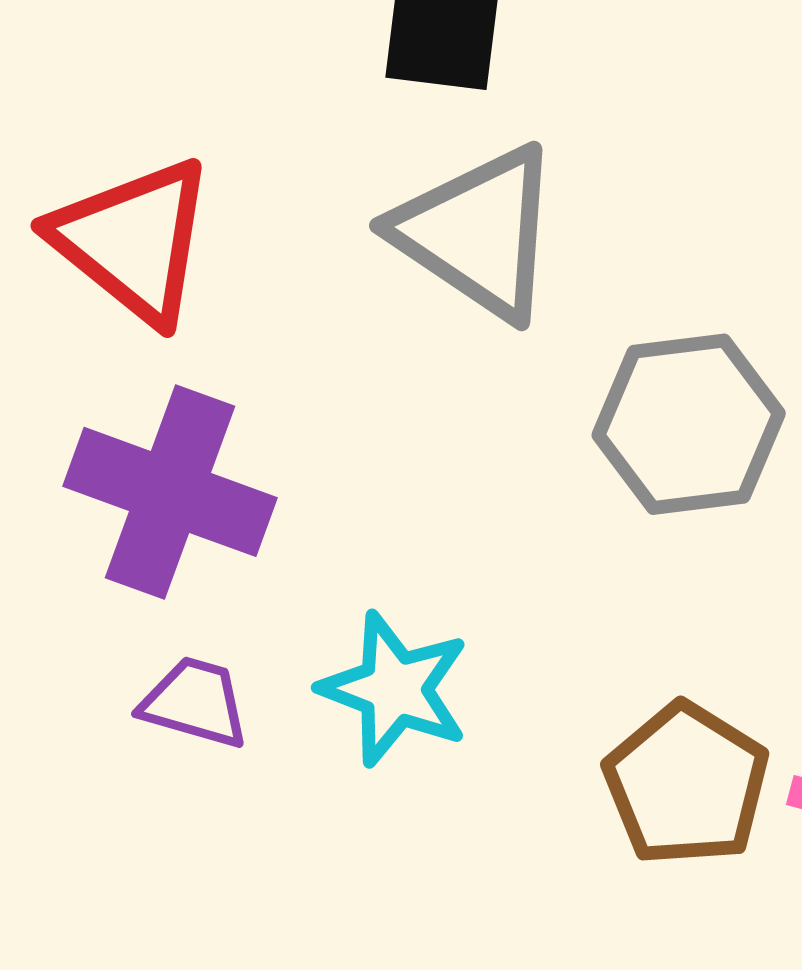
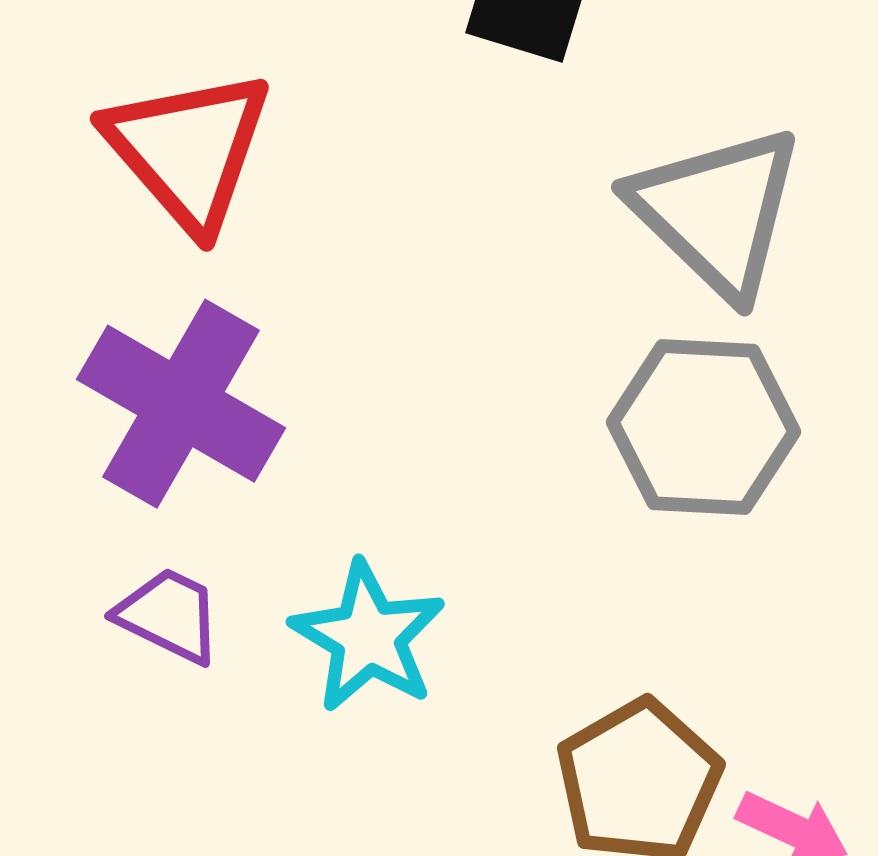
gray triangle: (478, 233) -> (717, 211), moved

